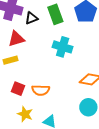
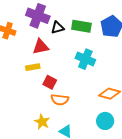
green rectangle: (55, 14) -> (81, 26), turned -66
red square: (18, 89) -> (50, 82), moved

